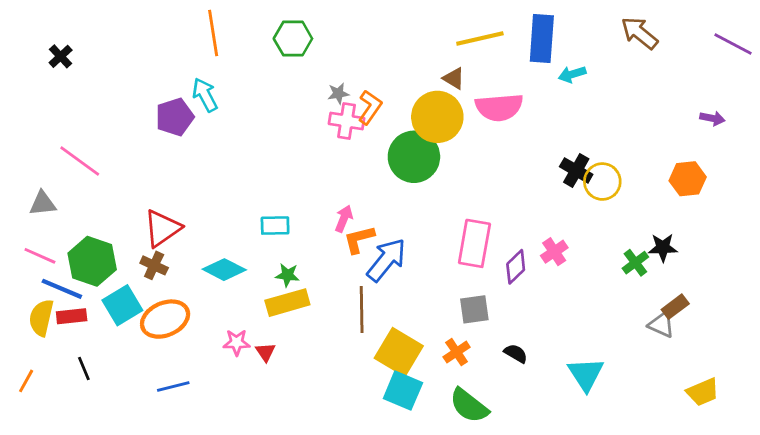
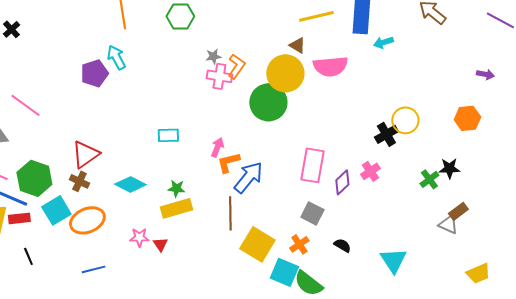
black cross: (576, 171) -> (386, 134), moved, turned 30
cyan rectangle: (275, 226) -> (168, 135), moved
gray square: (474, 309) -> (312, 213), turned 35
cyan square: (403, 391) -> (284, 272), moved

